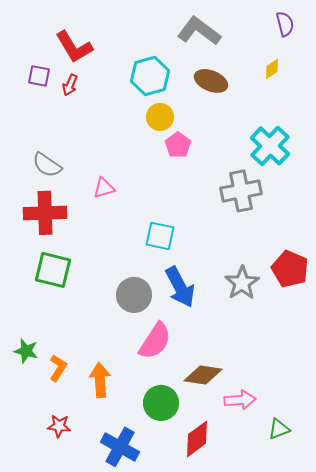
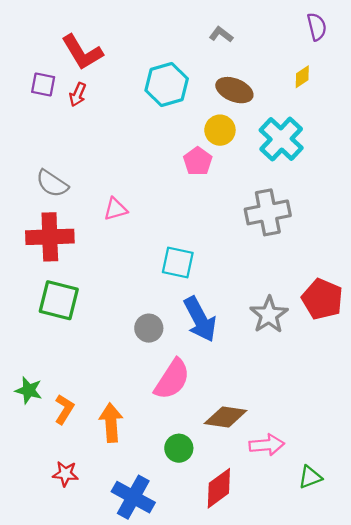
gray L-shape: (199, 31) -> (221, 34), size x0.5
yellow circle: (160, 117) -> (220, 130), moved
cyan cross: (270, 146) -> (281, 139), moved
gray circle: (134, 295) -> (149, 328), size x0.7
green circle: (161, 403) -> (179, 448), size x0.7

